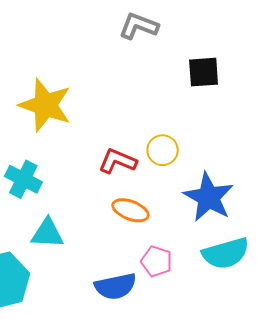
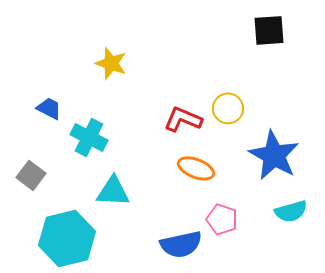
yellow star: (45, 105) -> (111, 63), size x0.6
cyan semicircle: (226, 253) -> (291, 211), size x0.7

